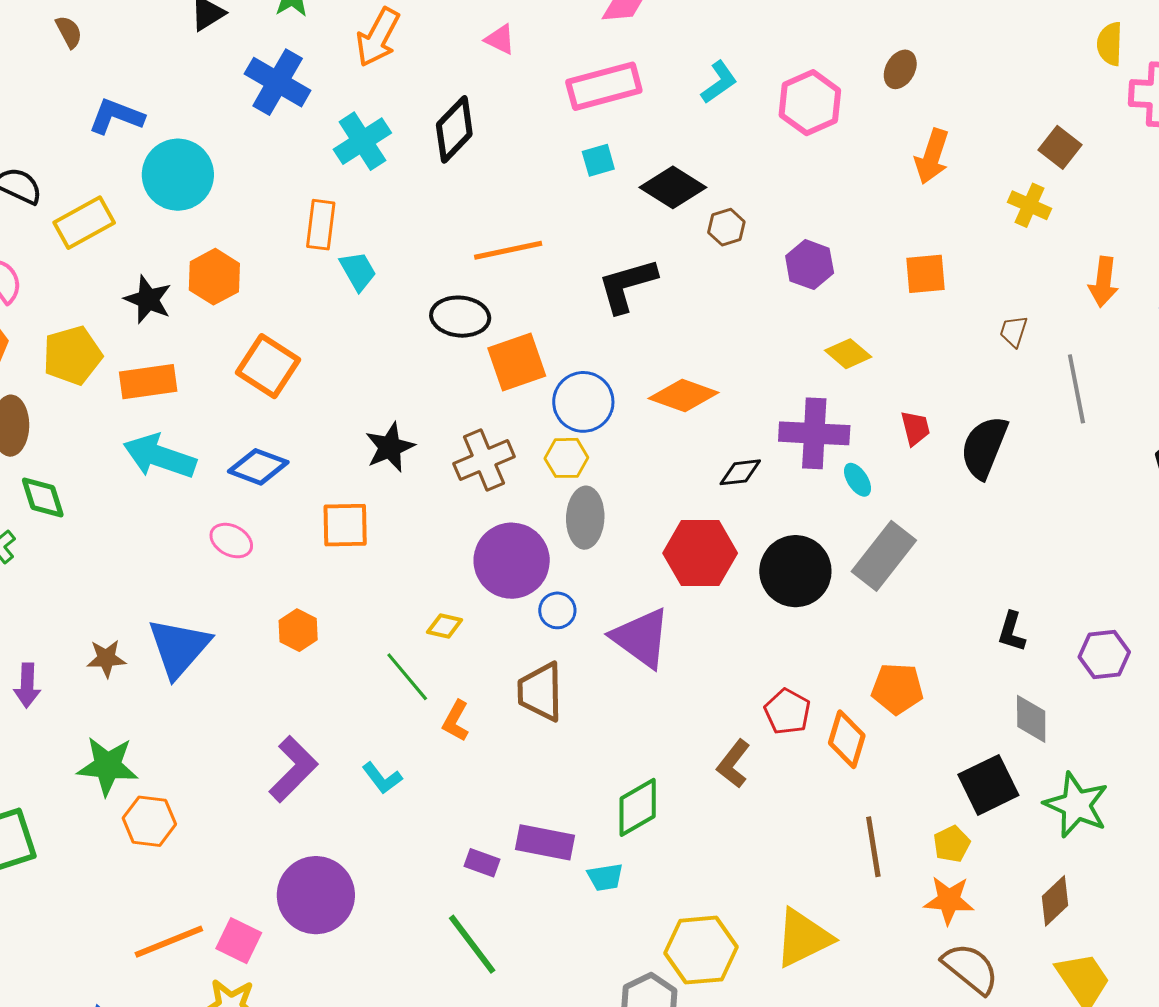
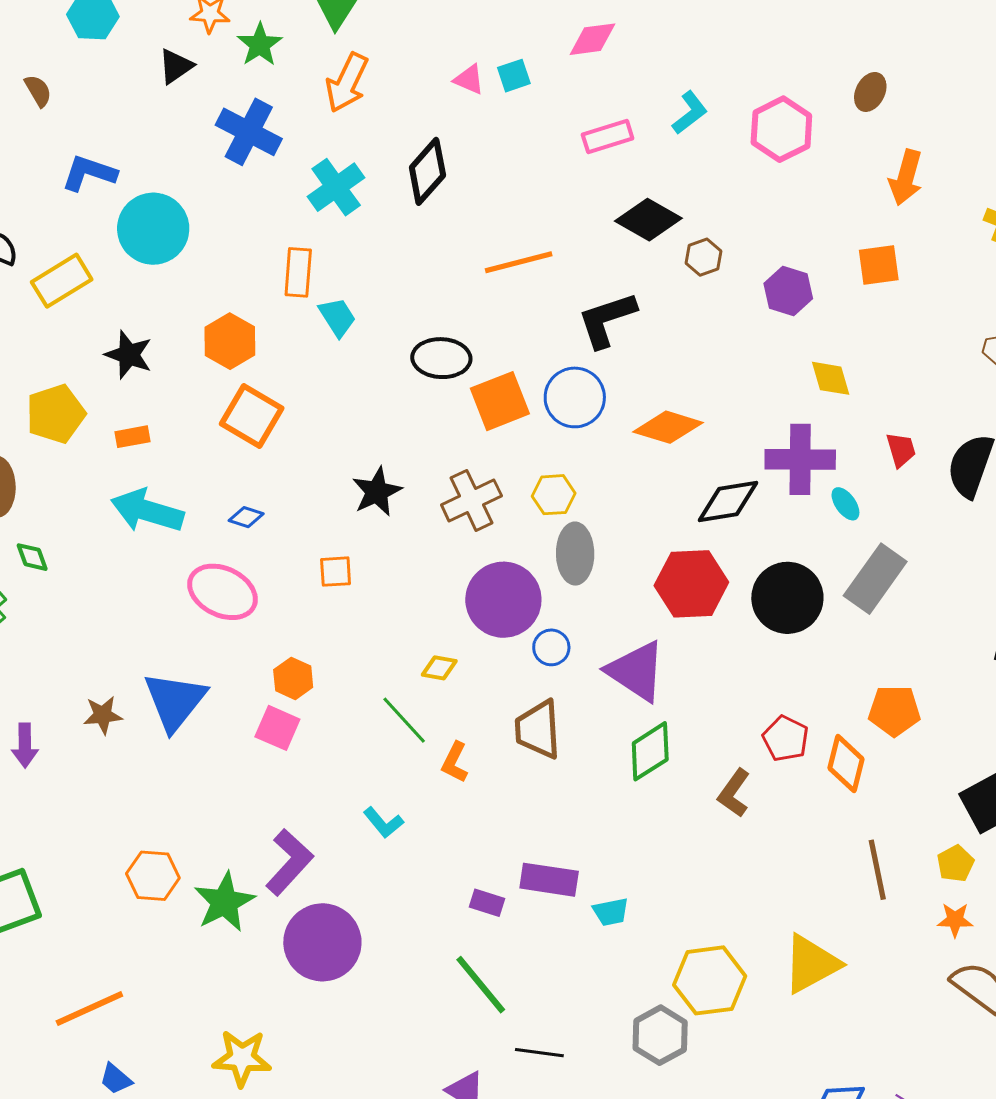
pink rectangle: (604, 86) -> (608, 137), moved, size x0.7
cyan square: (598, 160) -> (514, 76), moved
orange line: (508, 250) -> (519, 262), moved
orange square: (926, 274) -> (879, 265), moved
orange hexagon: (214, 277) -> (230, 341), moved
yellow diamond: (848, 354) -> (831, 378), turned 36
orange rectangle: (148, 382) -> (132, 437), size x0.6
blue circle: (583, 402) -> (575, 397), moved
blue diamond: (258, 467) -> (246, 517), size x0.6
black diamond: (740, 472) -> (728, 501), size x1.5
green diamond: (43, 498) -> (32, 557), size x0.7
orange square: (345, 525) -> (336, 572), size x0.7
pink ellipse: (231, 541) -> (223, 592), size x1.6
green star: (108, 766) -> (224, 902), moved, turned -30
purple L-shape: (293, 769) -> (289, 862), moved
green diamond: (638, 807) -> (650, 751), moved
orange star: (949, 900) -> (955, 920), size x0.7
pink square: (239, 941) -> (277, 728), moved
orange line: (169, 942) -> (89, 1008), moved

